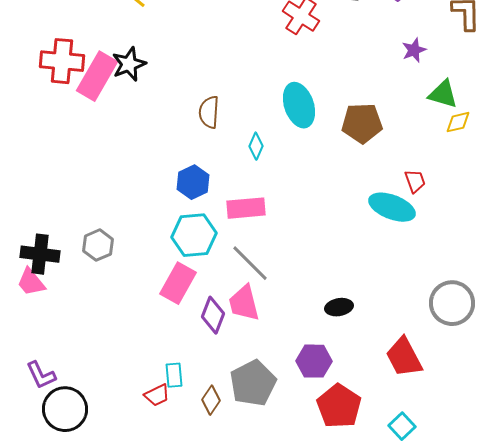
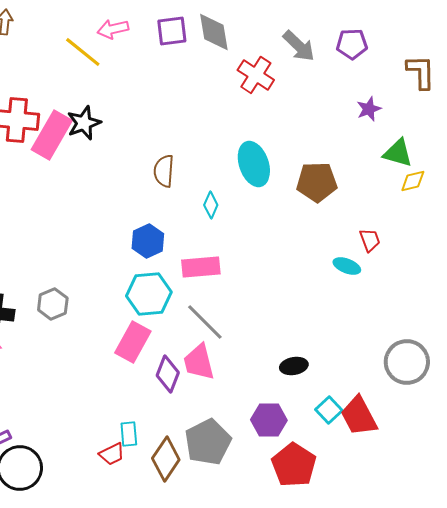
cyan ellipse: (392, 207) -> (347, 266), size x0.6
brown diamond: (211, 400) -> (166, 459), size x1.5
cyan square: (402, 426) -> (329, 410), moved

